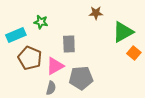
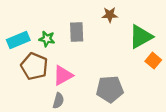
green star: (41, 22) -> (47, 39), moved
gray rectangle: (69, 44) -> (77, 32), moved
gray pentagon: (81, 78) -> (110, 89), moved

